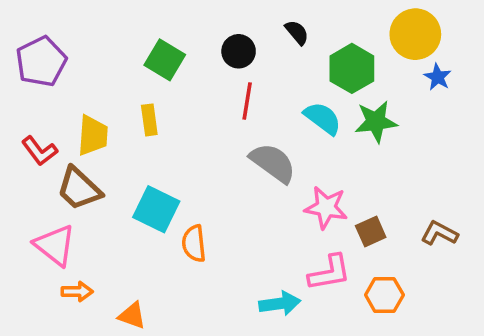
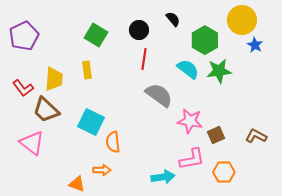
orange arrow: (77, 292) -> (102, 170), moved

